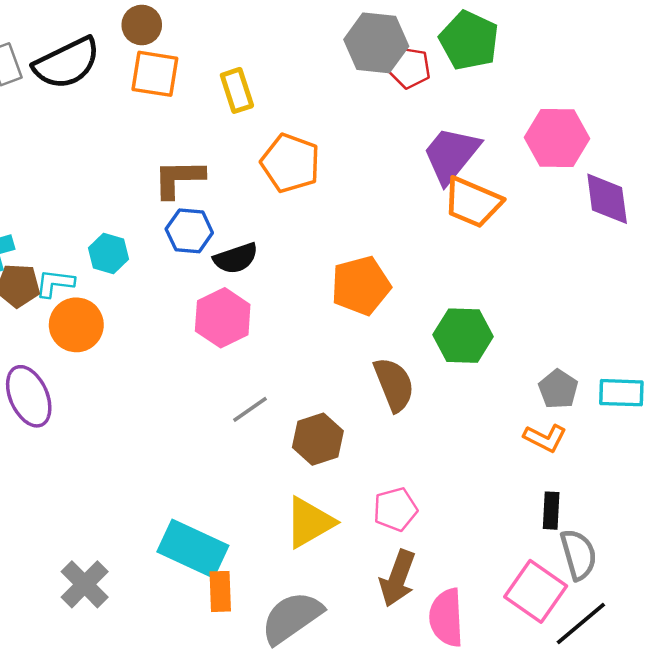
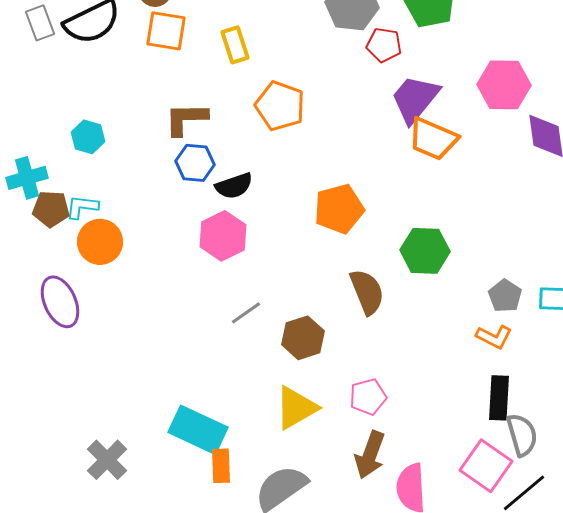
red pentagon: (410, 68) -> (384, 45), moved
cyan hexagon: (108, 253) -> (88, 137), moved
black rectangle: (551, 511) -> (499, 398), size x1.4

